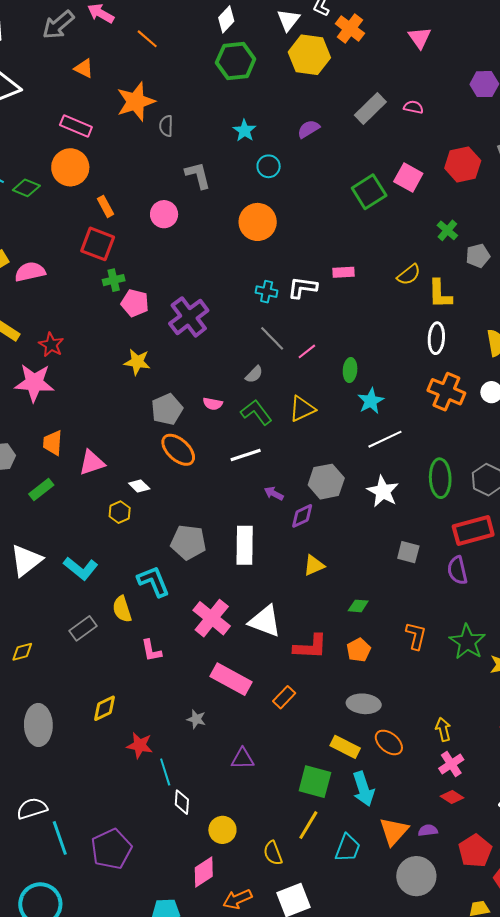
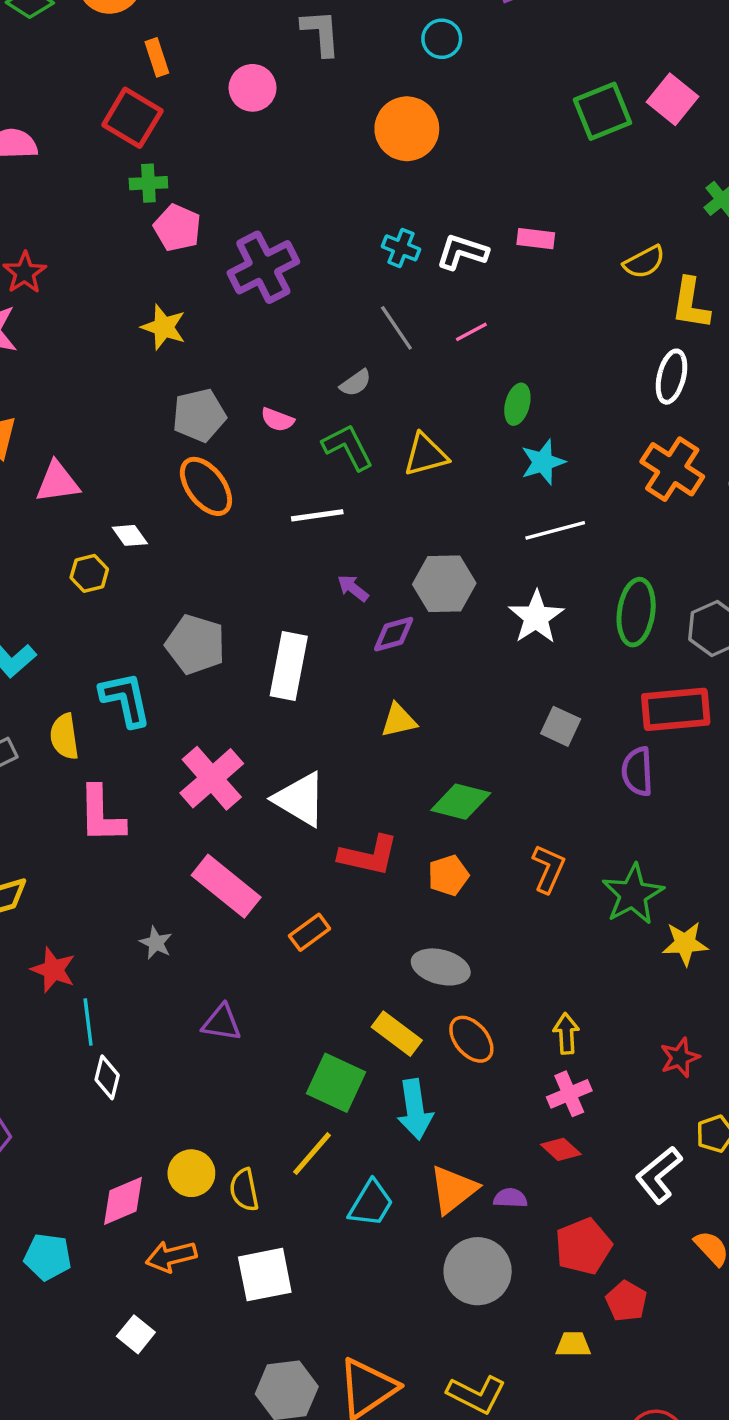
pink line: (307, 351) -> (471, 332), moved
green diamond: (358, 606) -> (461, 802), size x1.6
pink L-shape: (151, 651) -> (101, 815), size x1.5
yellow circle: (222, 830) -> (191, 1173), moved

